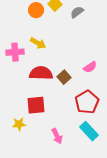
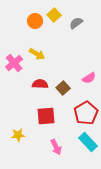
pink cross: (15, 52) -> (14, 63), turned -36
red semicircle: (41, 73) -> (40, 84), size x0.7
red square: (36, 105) -> (46, 116), moved

